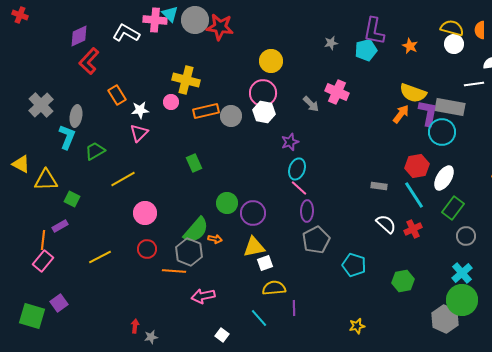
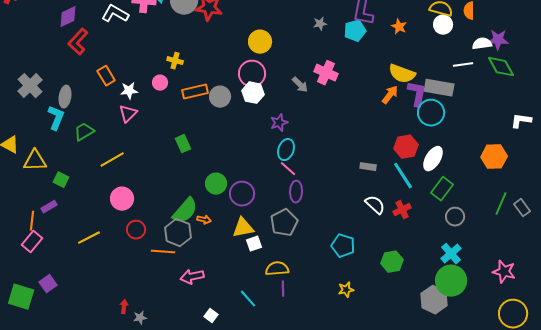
yellow cross: (186, 80) -> (175, 61), size x0.6
pink circle: (145, 213) -> (122, 199), moved
gray pentagon: (316, 240) -> (284, 223), moved
yellow semicircle: (274, 288) -> (277, 269), moved
yellow star: (357, 326) -> (346, 290), moved

